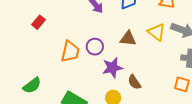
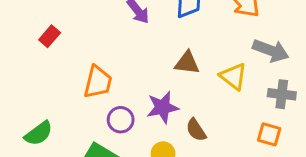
yellow triangle: (156, 32) -> (233, 76), moved
purple circle: (95, 47) -> (121, 120), moved

